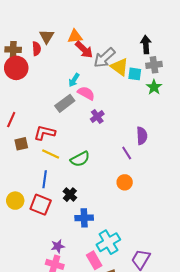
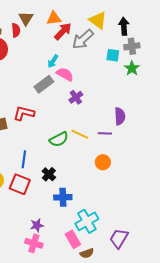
red arrow: (84, 50) -> (63, 31), turned -90
yellow triangle: (120, 67) -> (98, 20), moved
purple line: (127, 153) -> (105, 133), turned -56
yellow line: (51, 154) -> (80, 134), moved

